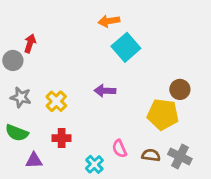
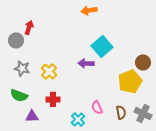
cyan square: (126, 47) -> (102, 46), moved
yellow pentagon: (163, 114) -> (130, 81), turned -30
brown semicircle: (151, 155) -> (121, 112), turned 72

